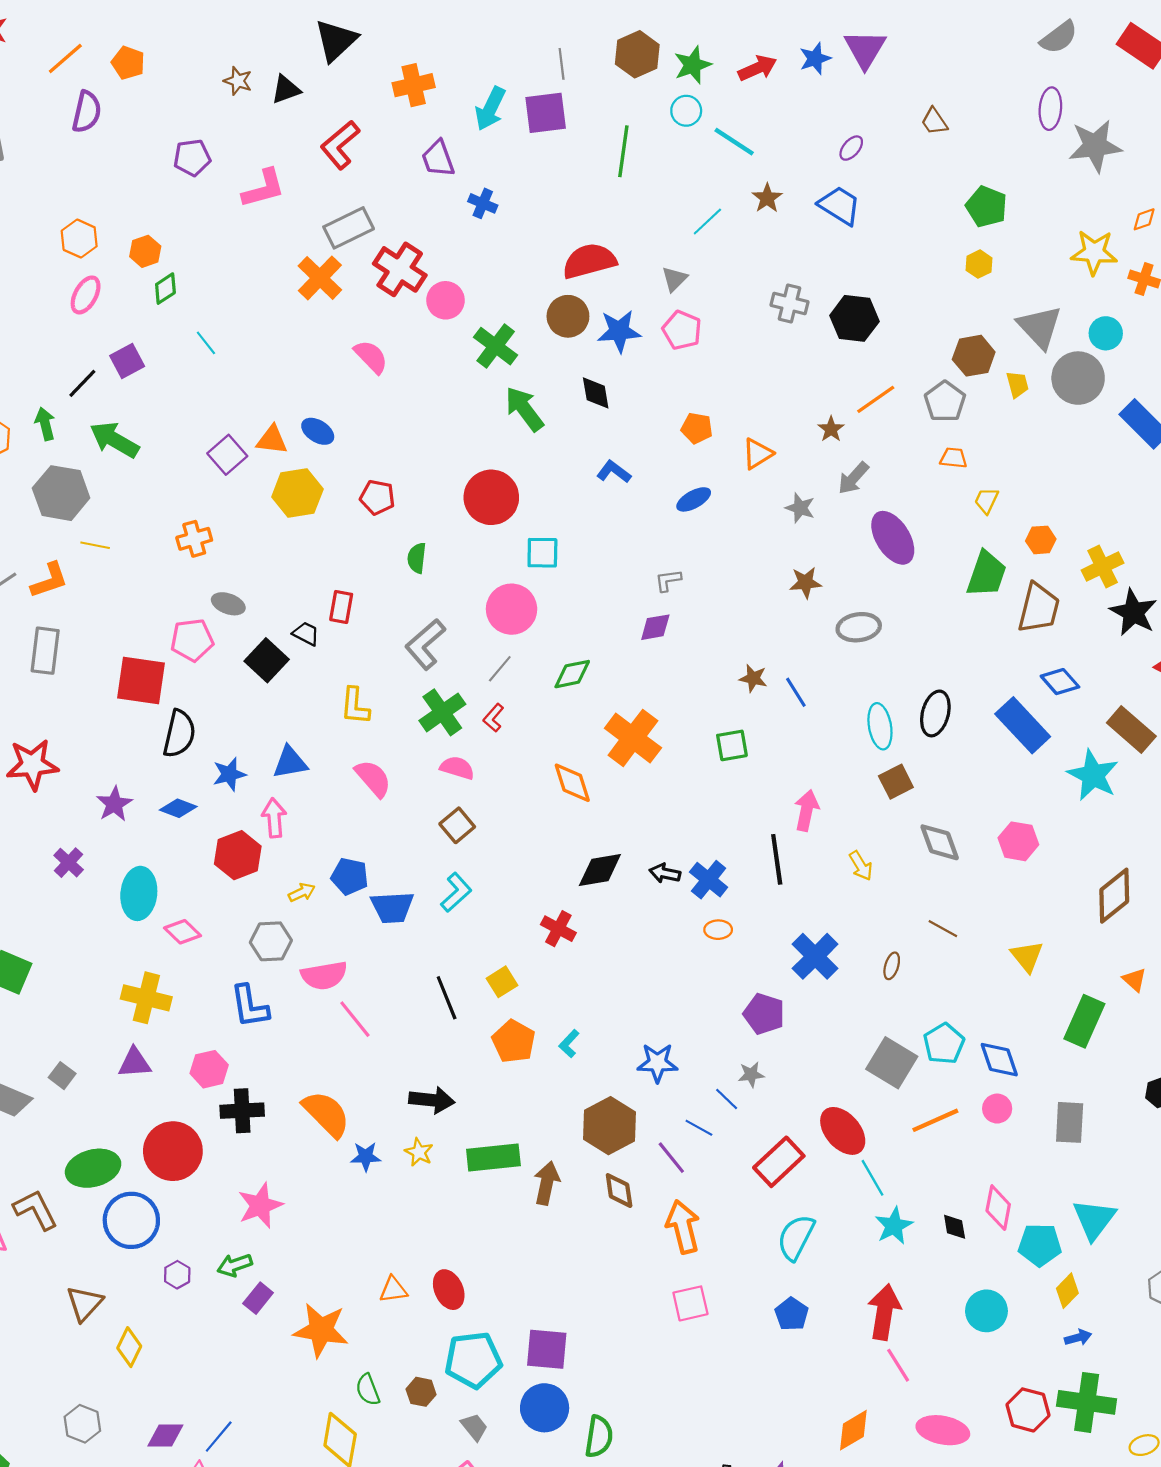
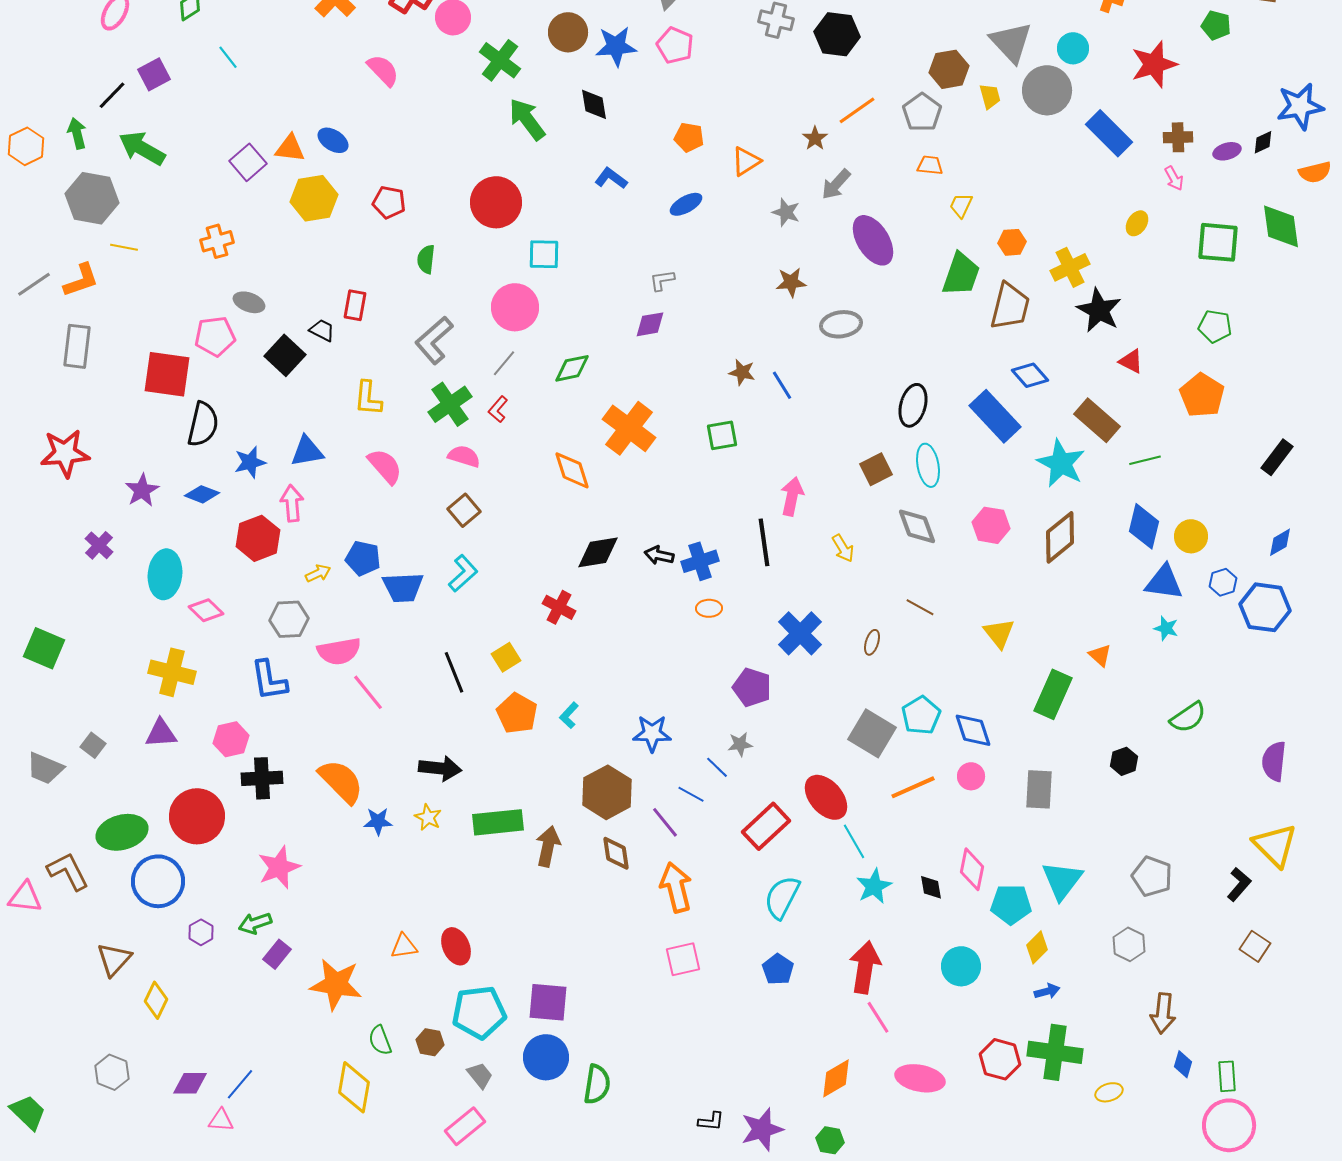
cyan ellipse: (880, 726) -> (928, 465), moved
blue cross: (709, 880) -> (700, 561), turned 33
brown diamond: (1114, 896) -> (1060, 537), moved

